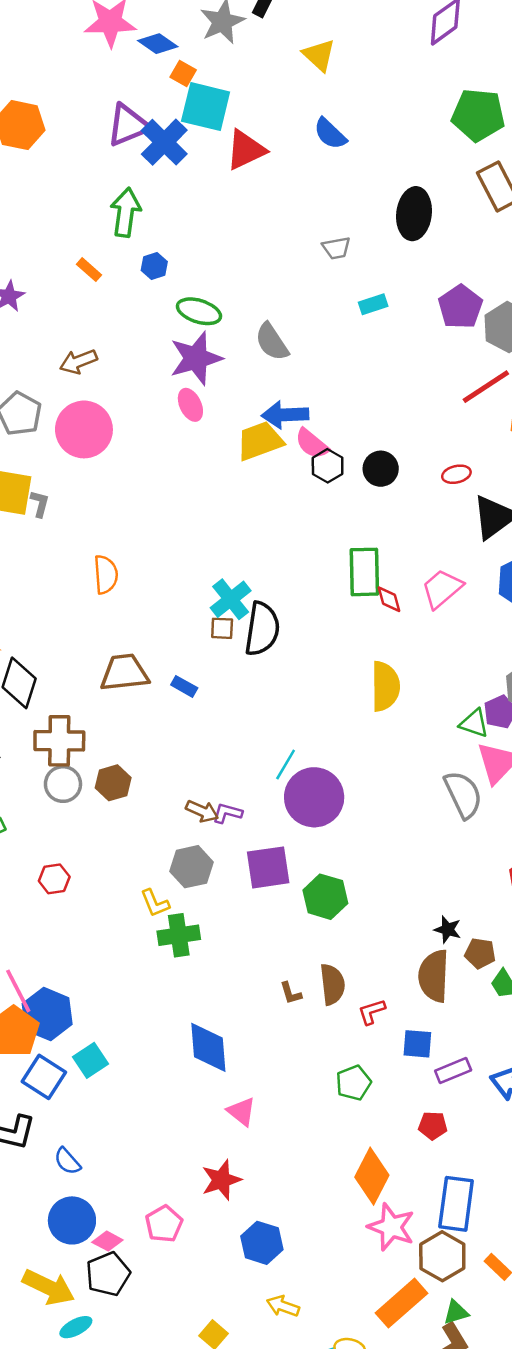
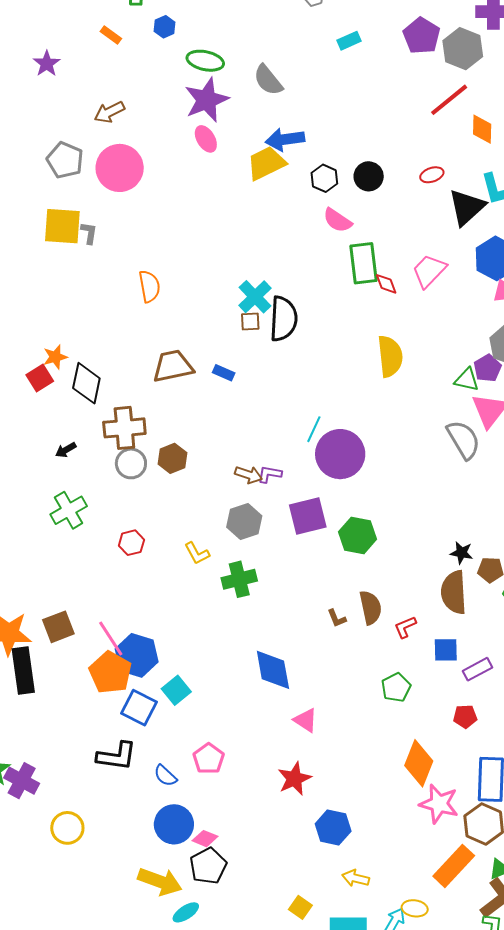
pink semicircle: (312, 444) -> (337, 220), moved
yellow L-shape: (155, 903) -> (197, 553), moved
pink pentagon: (164, 1224) -> (209, 759), moved

